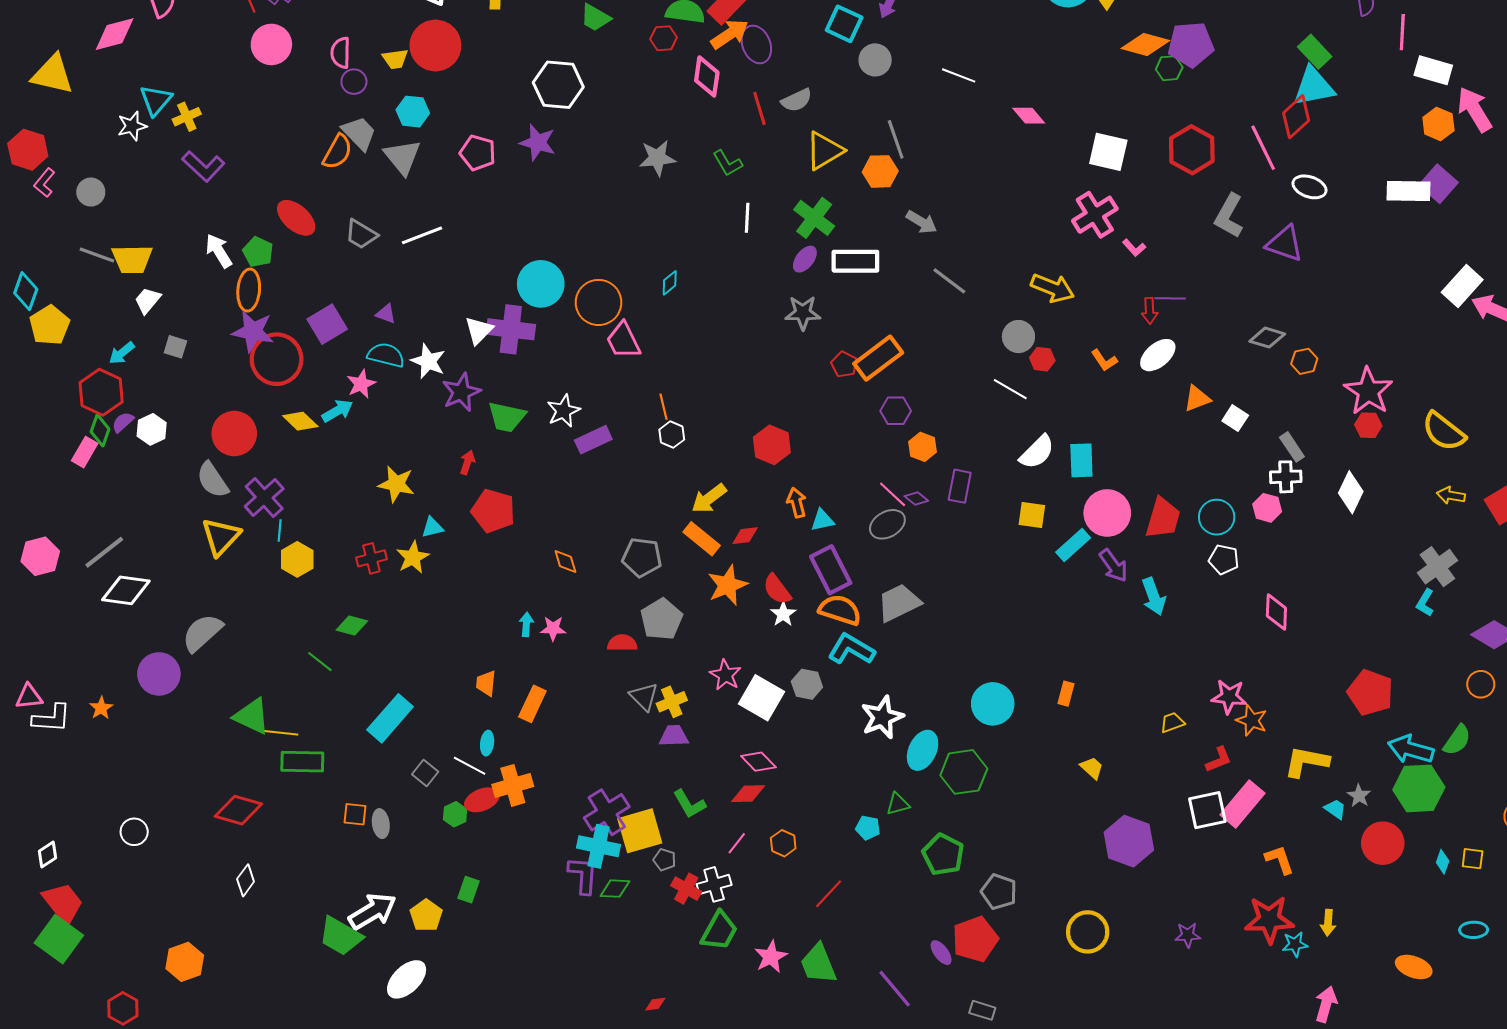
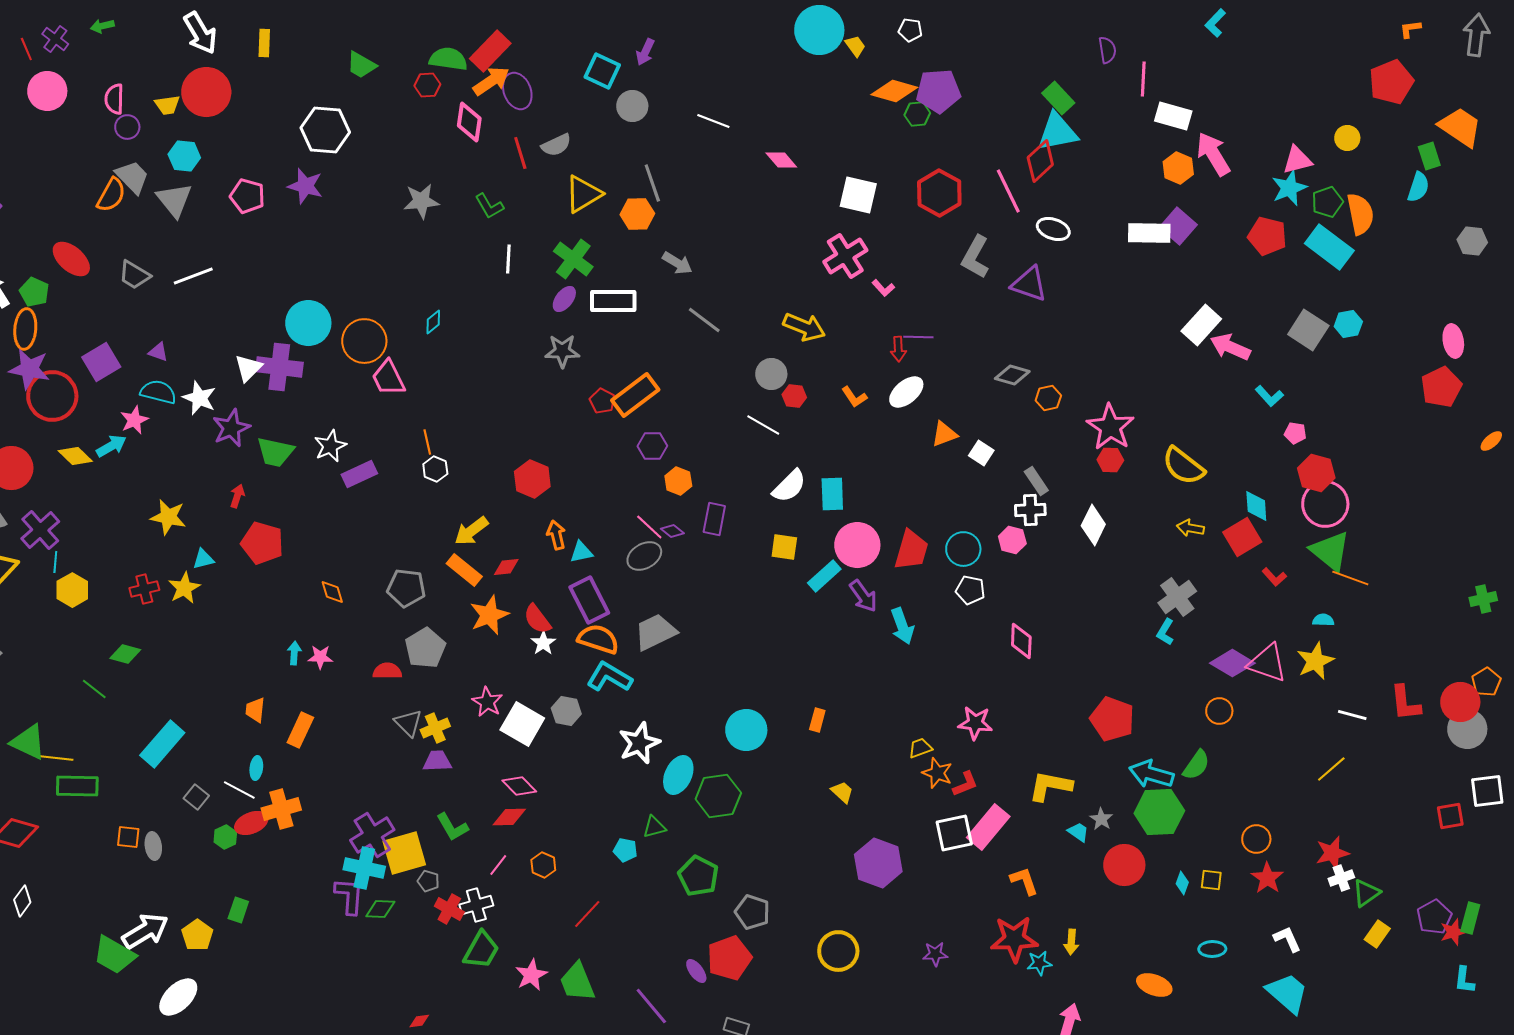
orange star: (1252, 720) -> (937, 773), moved

